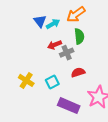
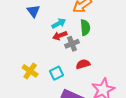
blue triangle: (40, 21) -> (33, 11), moved
cyan arrow: (53, 24) -> (59, 23), moved

